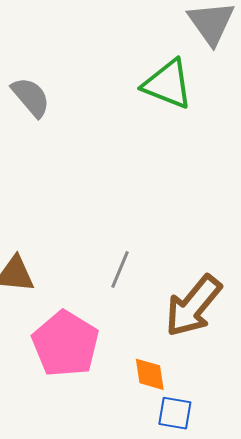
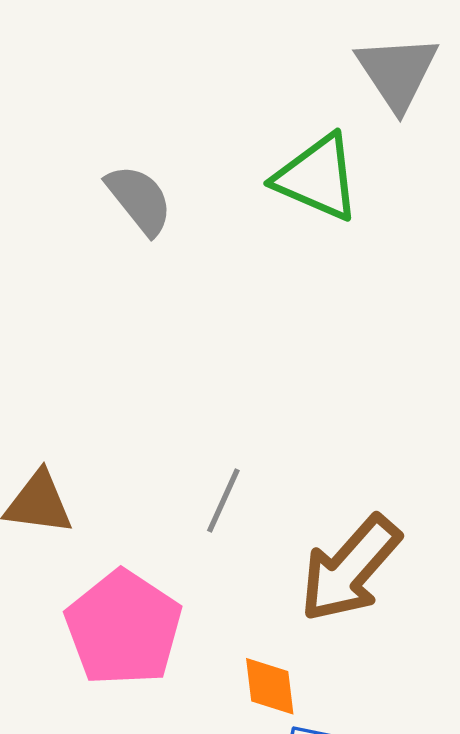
gray semicircle: (31, 97) -> (139, 200), moved

